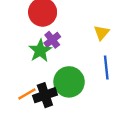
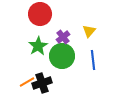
purple cross: (52, 40) -> (63, 37), moved
green circle: (69, 82) -> (62, 56), moved

